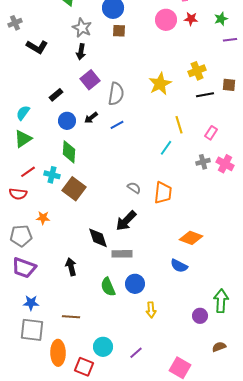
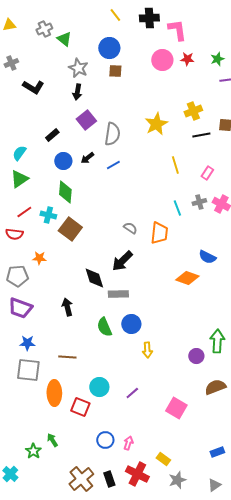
cyan line: (166, 148) -> (177, 208), moved, turned -56
blue semicircle: (179, 266) -> (207, 257), moved
brown semicircle: (219, 347) -> (215, 387), size x1.5

